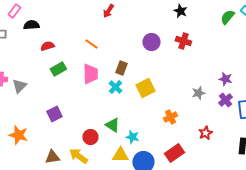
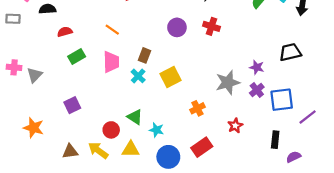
gray star: (198, 93) -> (228, 82), size x1.6
yellow triangle: (120, 155) -> (131, 149), moved

